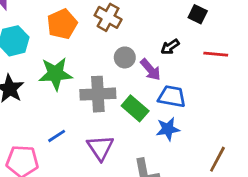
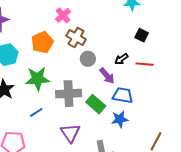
red line: (216, 54) -> (145, 64), moved
gray circle: (125, 57) -> (88, 59), moved
blue line: (57, 136) -> (36, 112), moved

